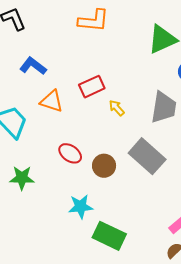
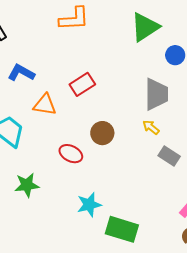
yellow arrow: (117, 108) -> (151, 127), moved
gray rectangle: (147, 156) -> (169, 156), moved, size x0.6
brown circle: (104, 166) -> (102, 133), moved

